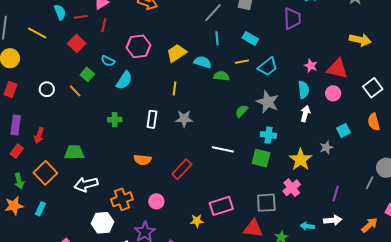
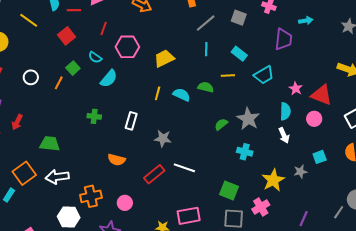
red line: (104, 25) -> (104, 28), moved
cyan semicircle: (203, 62) -> (182, 95), moved
cyan trapezoid: (268, 67) -> (264, 75), moved
orange line: (75, 91) -> (59, 83), turned 64
white arrow: (305, 114) -> (284, 135), turned 133
gray star: (184, 119) -> (163, 138), moved
white line: (223, 149) -> (184, 168), moved
green square: (261, 158) -> (229, 190), moved
orange square: (45, 173) -> (24, 173), moved

